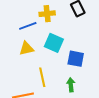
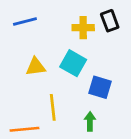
yellow cross: (47, 14) -> (83, 28), moved
blue line: (28, 26) -> (25, 22), moved

